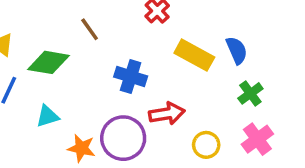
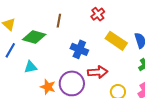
brown line: (90, 29) -> (59, 21), turned 40

